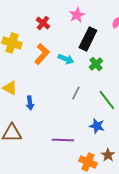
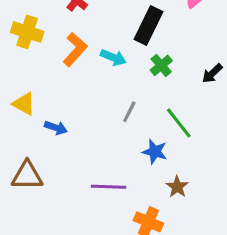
blue arrow: (30, 103) -> (56, 128), turned -64
blue star: (97, 126) -> (155, 152), moved
brown star: (108, 155) -> (177, 187), moved

